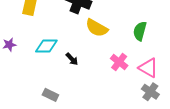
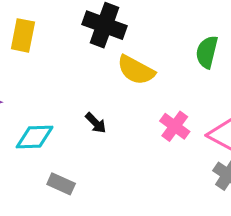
green semicircle: (140, 31) -> (207, 52), moved
cyan diamond: (46, 46) -> (35, 137), moved

